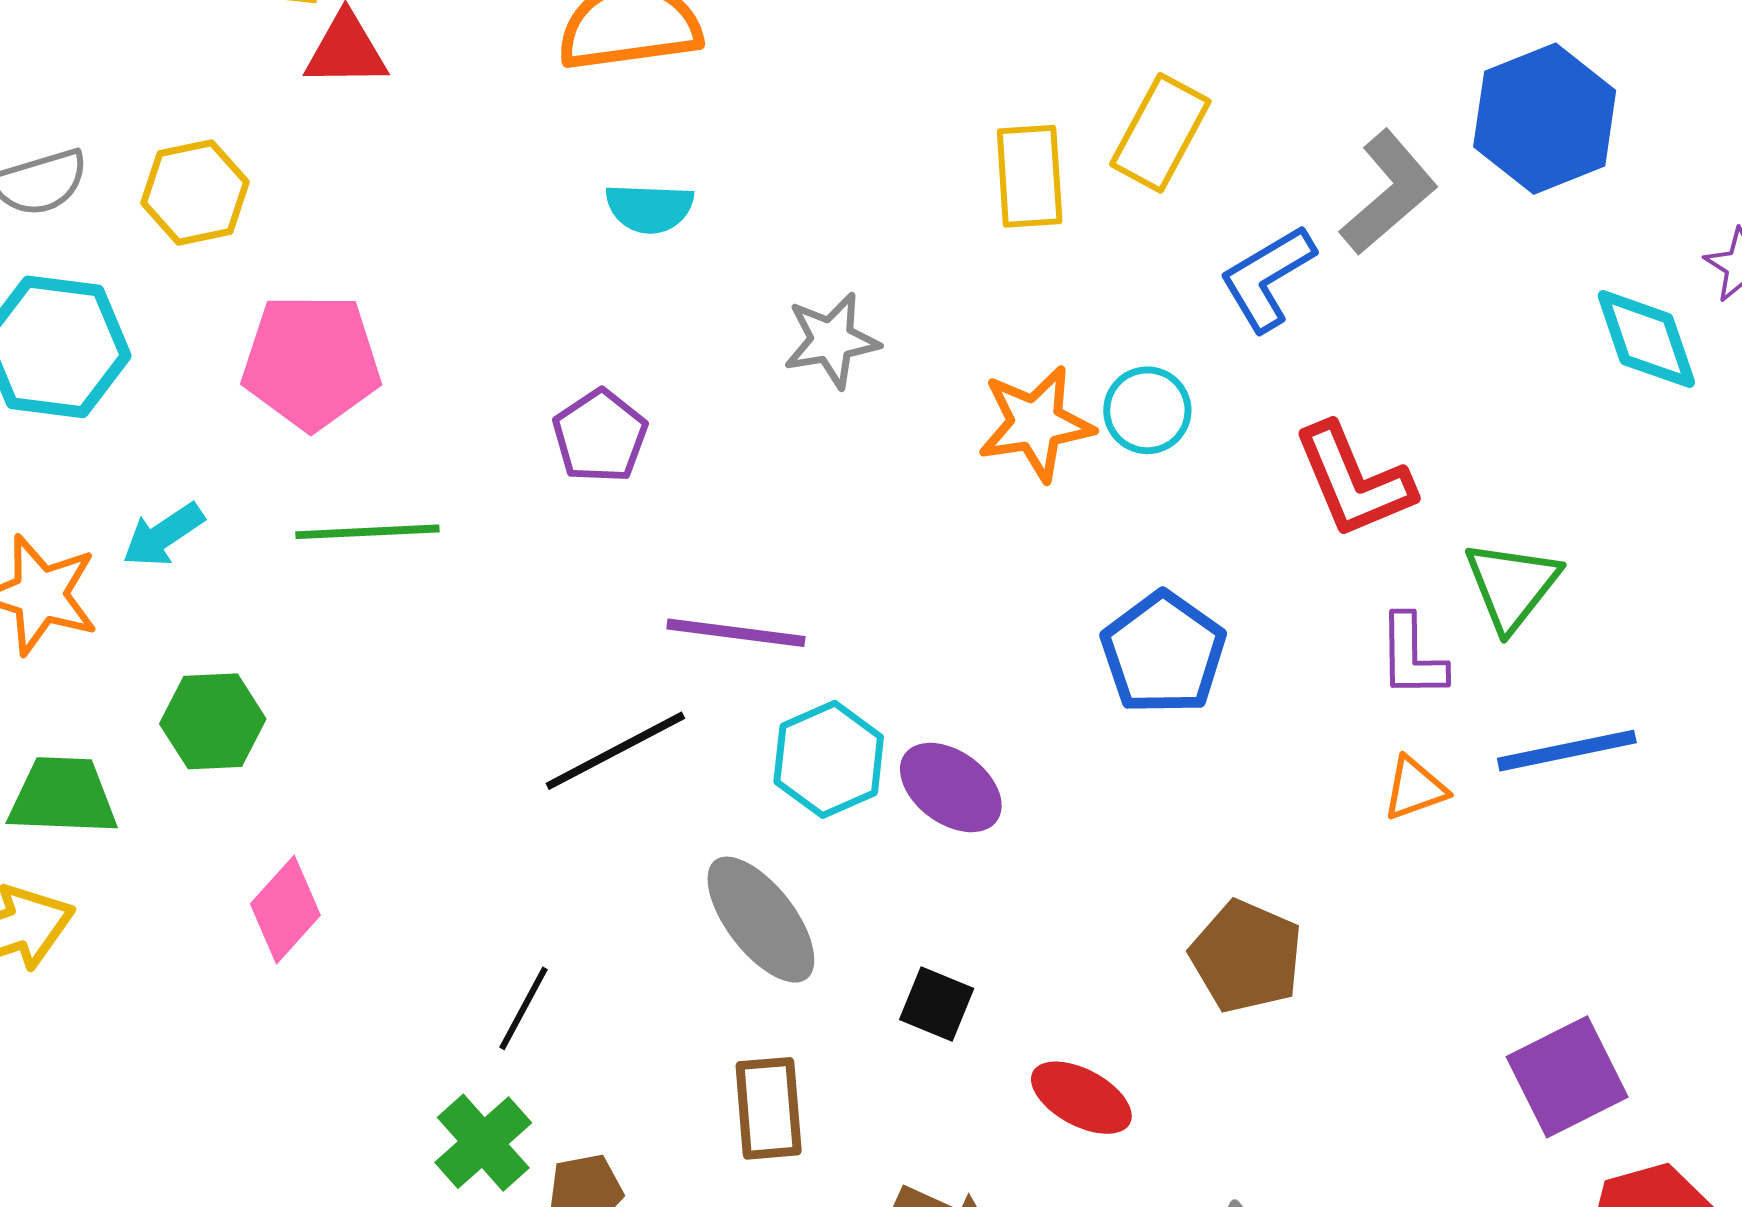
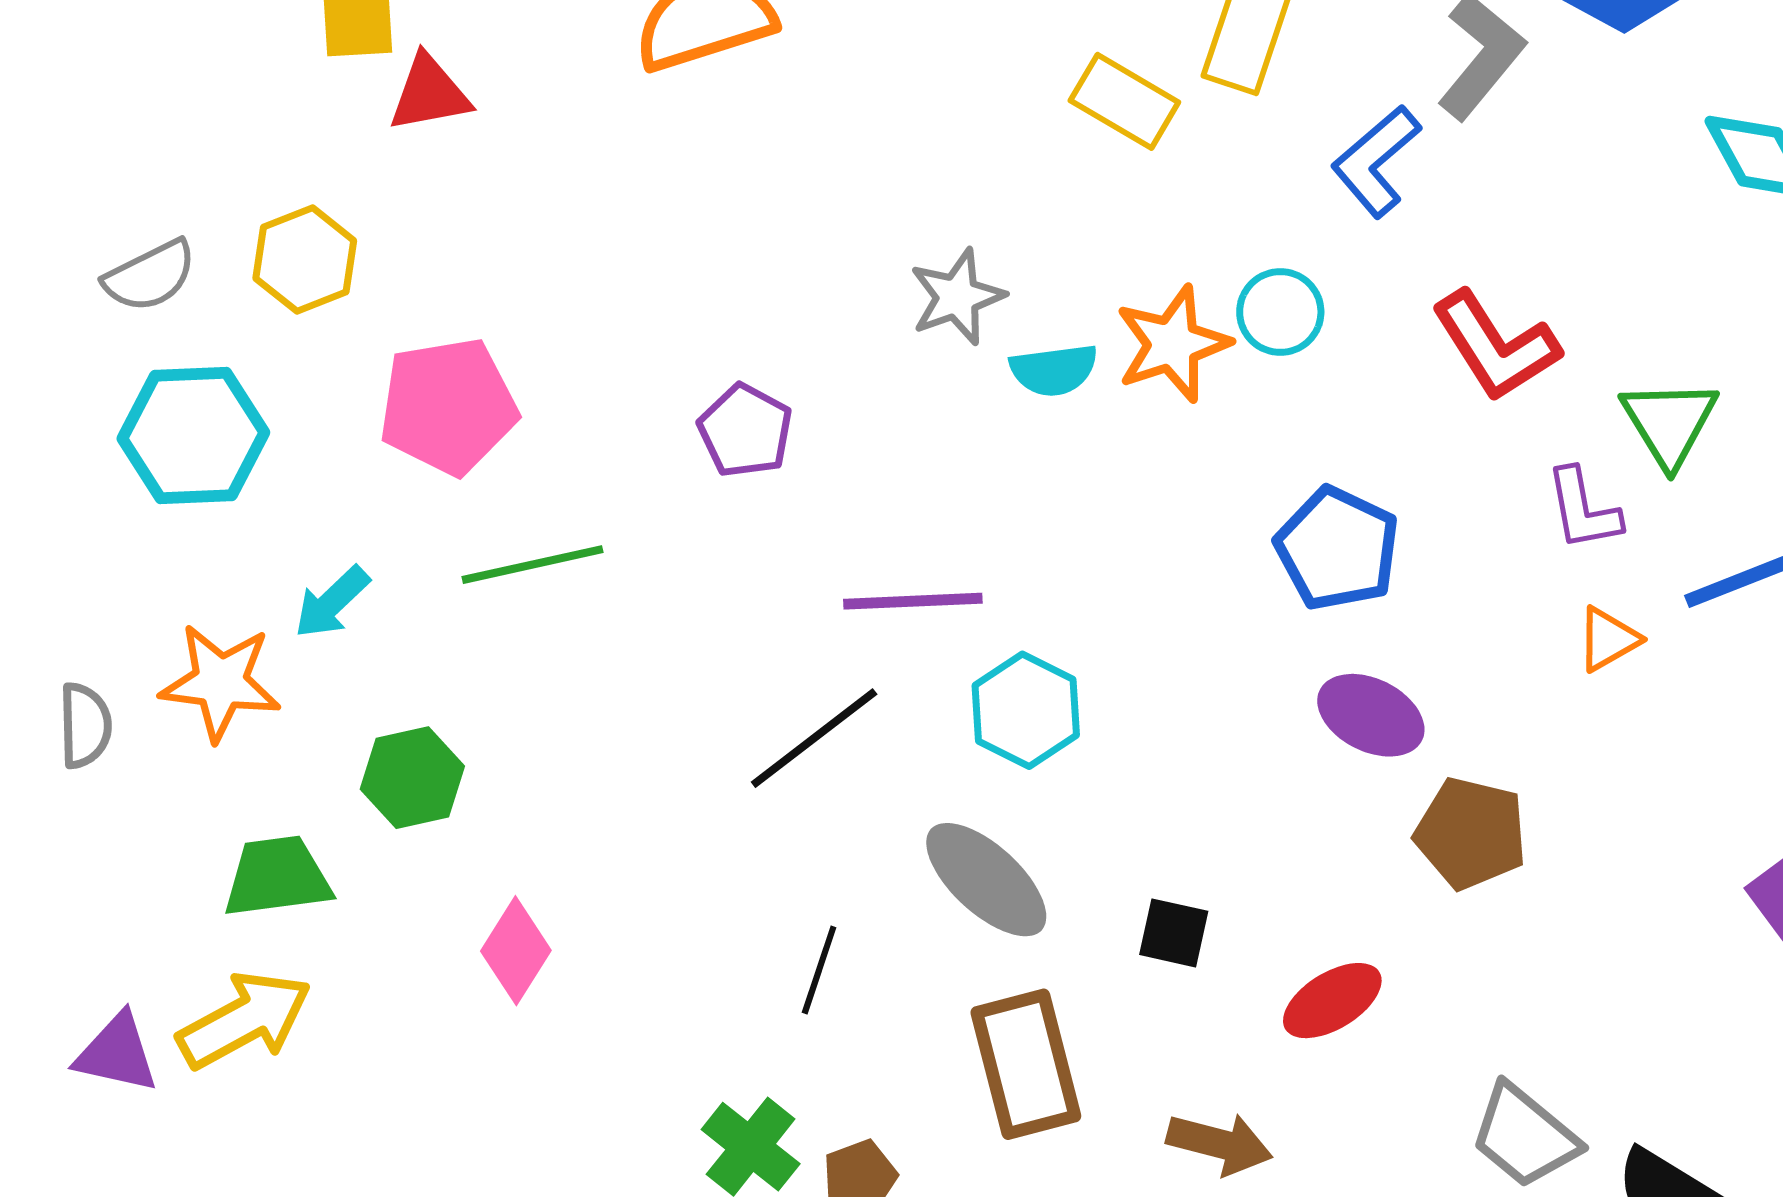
yellow rectangle: (1030, 176) -> (1124, 101), turned -46
cyan semicircle: (649, 208) -> (1054, 370), moved
purple ellipse: (951, 787) -> (1371, 715), moved
black line: (523, 1008) -> (819, 970), moved
red ellipse: (1081, 1098) -> (1332, 1001), turned -50
brown rectangle: (769, 1108) -> (1026, 1064), size x1.4

